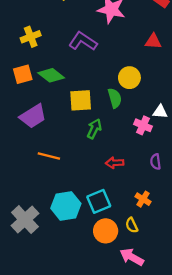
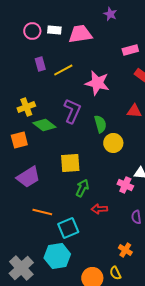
purple L-shape: (83, 41) -> (72, 111), turned 80
green diamond: (51, 75) -> (44, 125), moved
green semicircle: (115, 98) -> (100, 124), moved
red arrow: (115, 163) -> (99, 209), moved
cyan square: (99, 201) -> (68, 228), moved

